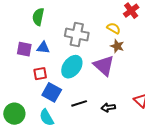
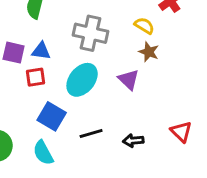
purple triangle: (104, 66) -> (129, 80), size x0.7
red square: (40, 74) -> (35, 77), moved

